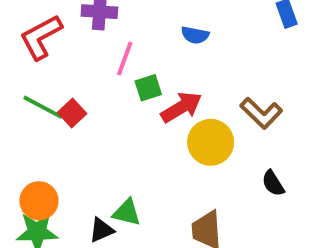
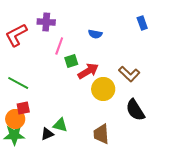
green line: (43, 107) -> (18, 83), moved
red square: (72, 113) -> (23, 108), moved, turned 32
black semicircle: (273, 183) -> (135, 110), size x1.6

